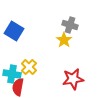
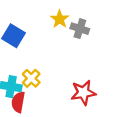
yellow star: (64, 40) -> (60, 19), moved

